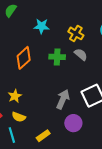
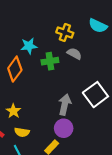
cyan star: (42, 26) -> (29, 46), moved
purple circle: (73, 123) -> (64, 128), moved

